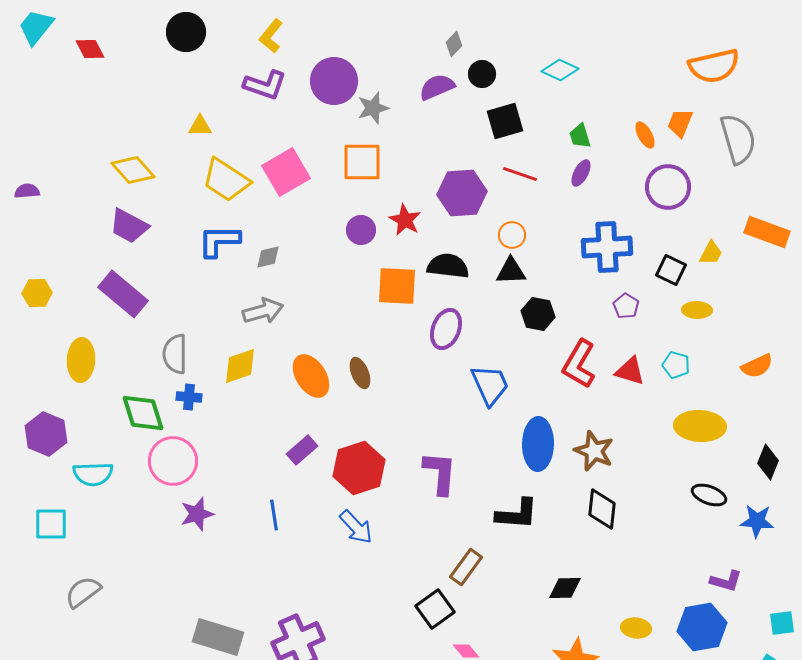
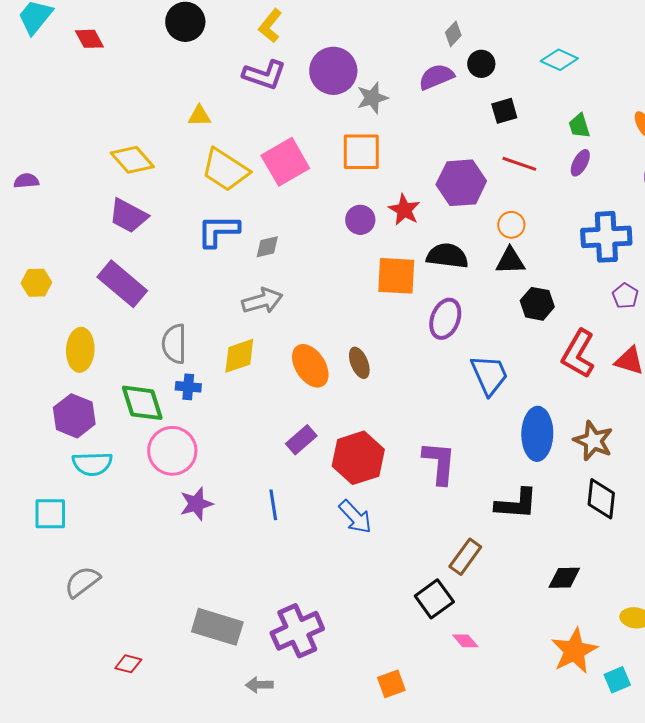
black square: (505, 121) -> (504, 111), size x0.7
purple hexagon: (46, 434) -> (74, 416), moved

